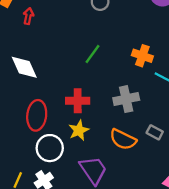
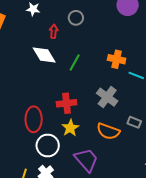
red arrow: (28, 16) -> (54, 31), moved
white diamond: (24, 67) -> (44, 55), moved
gray cross: (126, 99) -> (107, 97), turned -35

